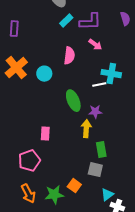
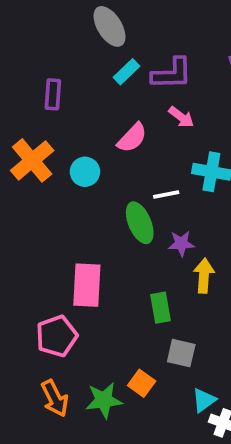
purple rectangle: (14, 29) -> (53, 94), moved
pink semicircle: (69, 56) -> (132, 138), turned 36
white line: (99, 85) -> (166, 194), moved
yellow arrow: (86, 129) -> (204, 276), moved
pink rectangle: (45, 134) -> (87, 285), size x1.6
green rectangle: (101, 150) -> (160, 308), moved

